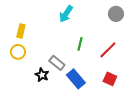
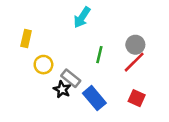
gray circle: (116, 14) -> (135, 45), moved
yellow circle: (18, 52) -> (43, 65), moved
black star: (42, 75) -> (62, 89), moved

